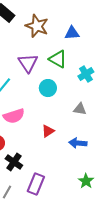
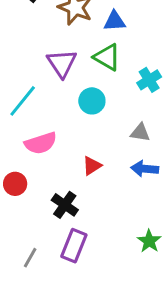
blue triangle: (72, 33) -> (115, 21), moved
blue arrow: (78, 143) -> (145, 169), moved
black cross: (14, 162) -> (65, 205), moved

